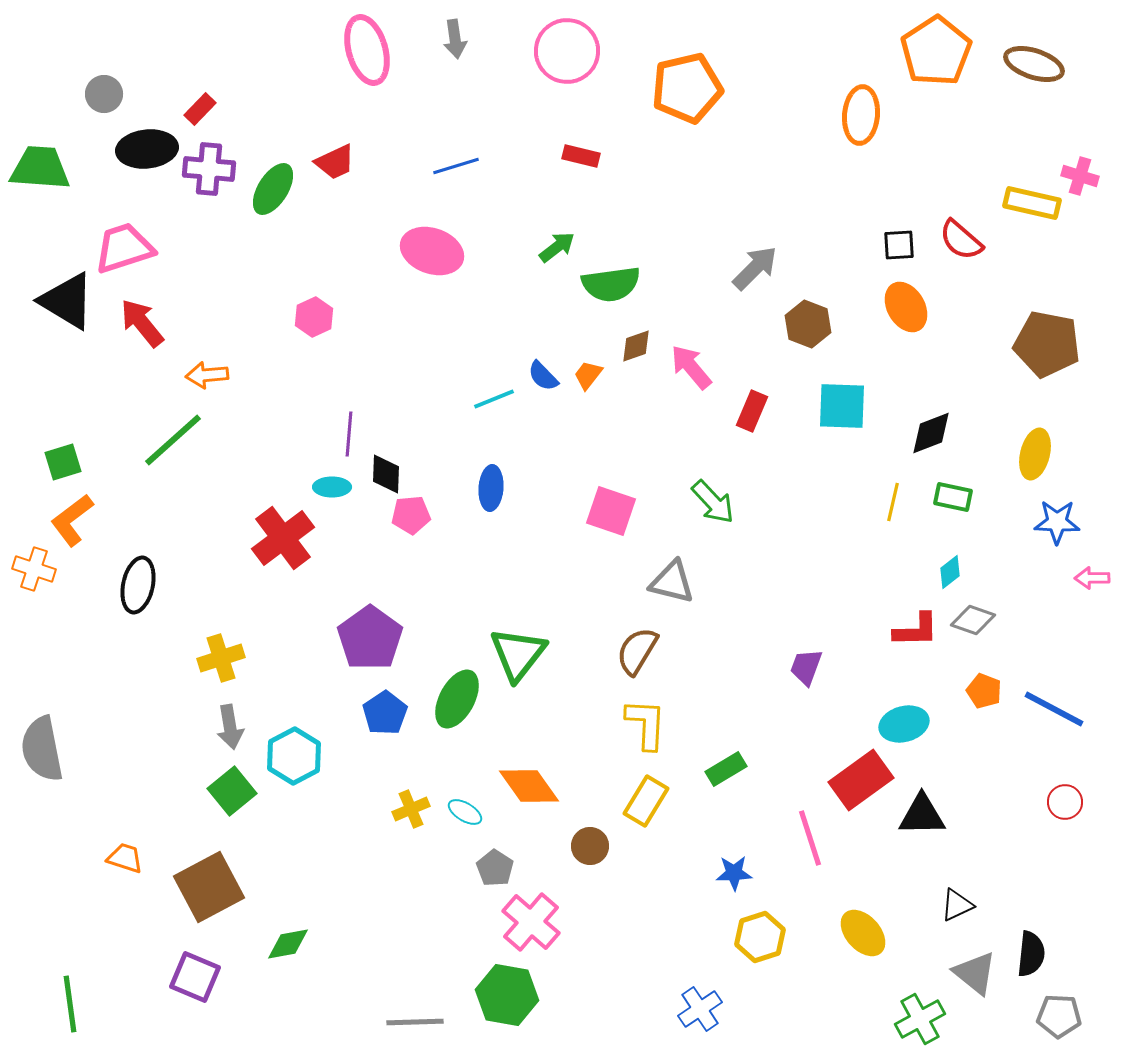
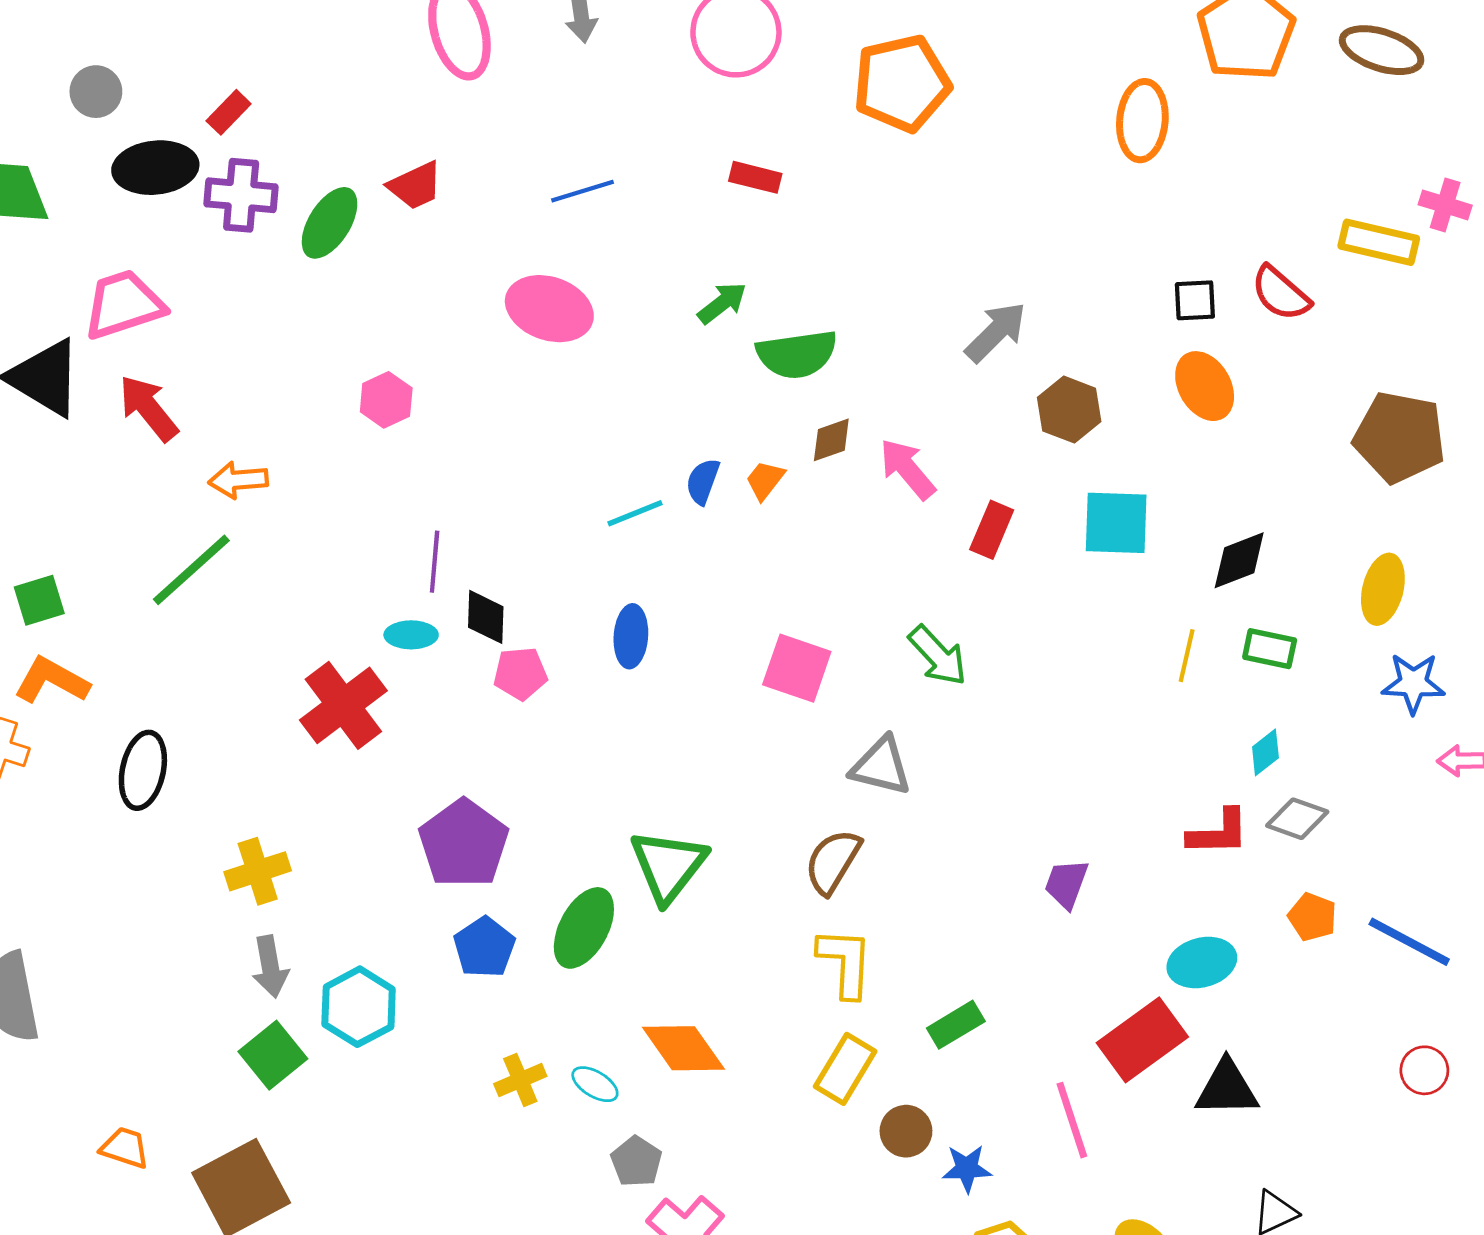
blue semicircle: (543, 376) -> (703, 481), turned 64
orange L-shape: (72, 520) -> (52, 680), turned 66
brown circle: (590, 846) -> (906, 1131), moved

